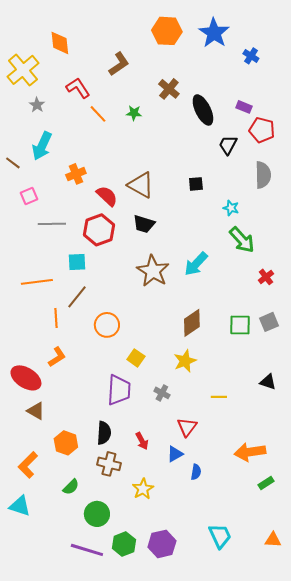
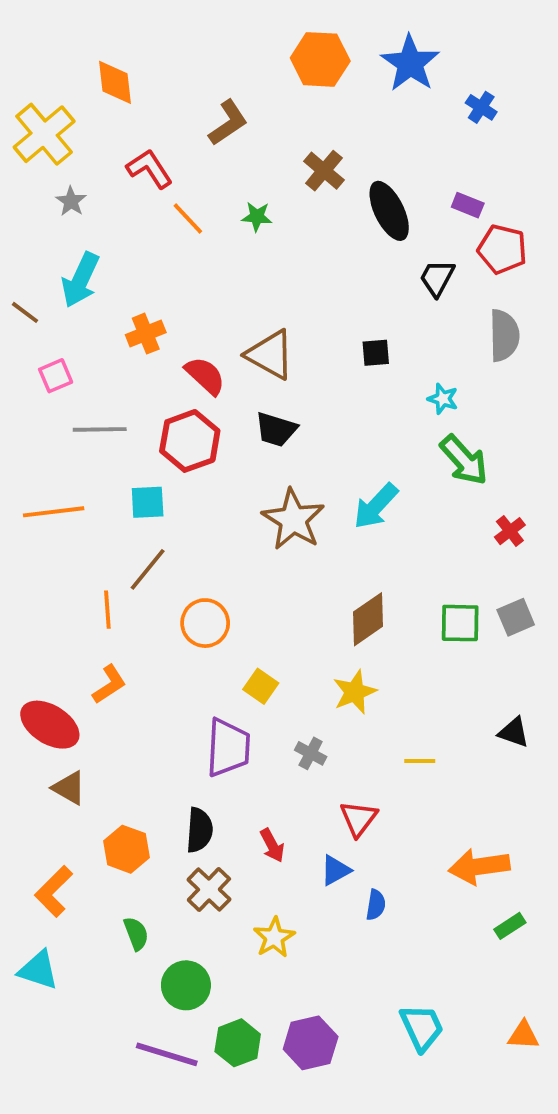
orange line: (37, 282) -> (54, 512), moved
brown cross: (109, 464) -> (209, 889), turned 30
green semicircle: (71, 487) -> (136, 934), turned -66

